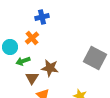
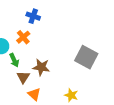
blue cross: (42, 17) -> (33, 16), turned 32
green arrow: (23, 61) -> (14, 60), turned -96

